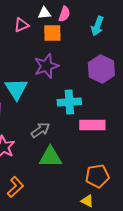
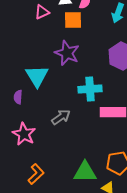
purple star: (46, 66) -> (67, 53), turned -30
green triangle: (50, 157) -> (85, 172), moved

